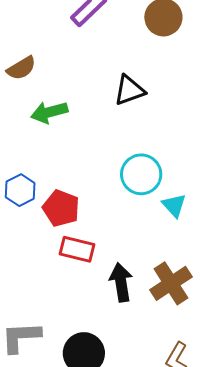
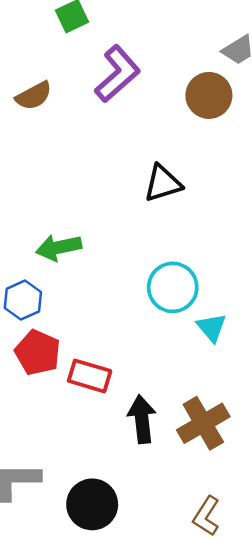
brown semicircle: (21, 68) -> (34, 96), moved
green arrow: (49, 112) -> (59, 247), moved
red pentagon: (61, 208) -> (38, 353), moved

